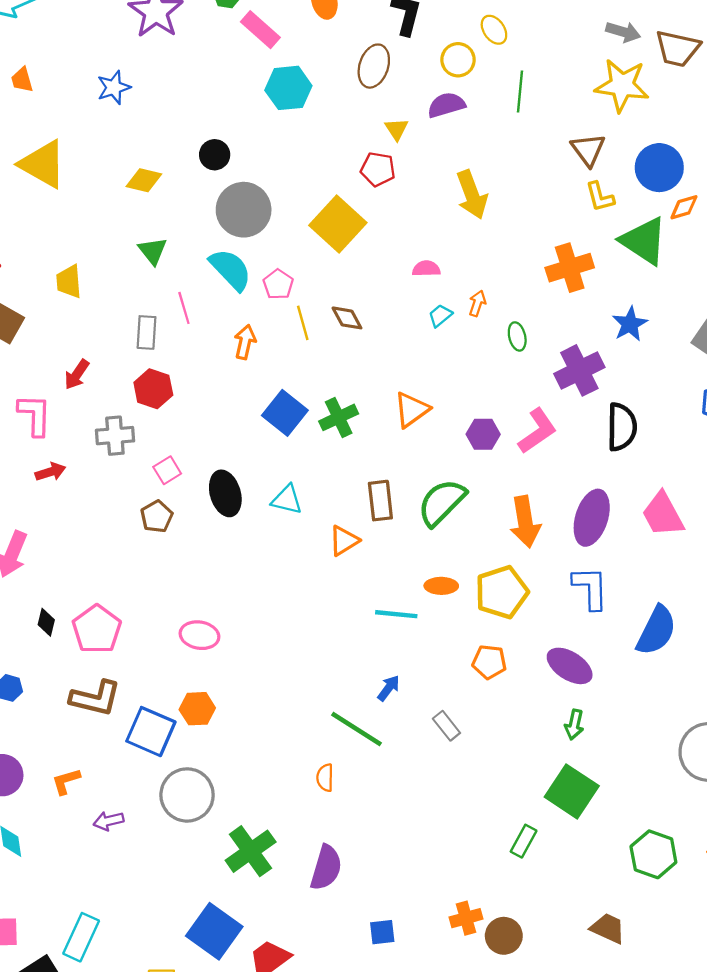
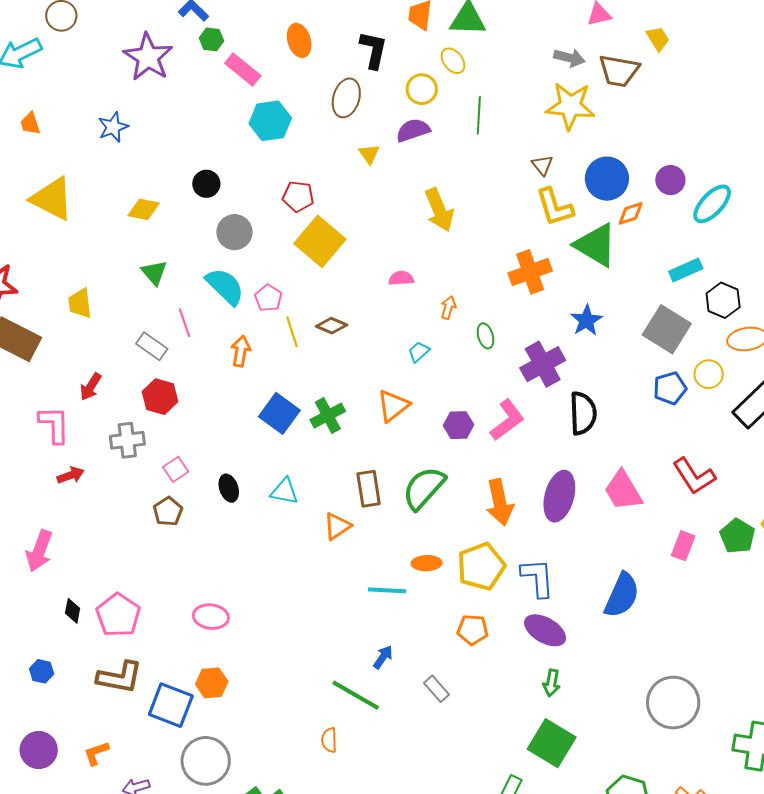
brown triangle: (588, 150) -> (542, 165), size x0.7
red pentagon: (378, 169) -> (298, 196), moved
yellow L-shape: (600, 197) -> (555, 207), size x1.4
gray circle: (244, 210) -> (234, 232), size x0.7
cyan trapezoid: (440, 316) -> (419, 352), moved
brown diamond: (347, 318) -> (332, 326), turned -36
gray rectangle: (146, 332) -> (152, 346), turned -56
black ellipse: (225, 493) -> (229, 488), size x0.7
blue L-shape: (590, 588) -> (538, 578), moved

